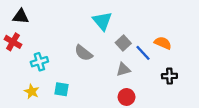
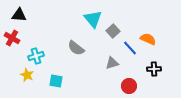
gray square: (123, 43) -> (113, 31), moved
yellow star: (32, 91) -> (27, 75), moved
red circle: (127, 97) -> (129, 86), moved

